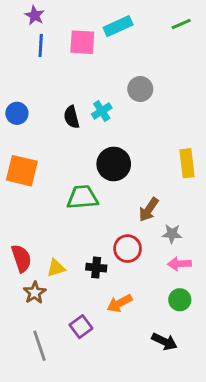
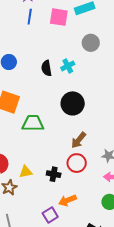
gray circle: (140, 89) -> (91, 43), moved
green trapezoid: (82, 197) -> (33, 123), moved
brown arrow: (149, 210) -> (79, 140), moved
purple square: (81, 327) -> (50, 215), moved

